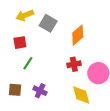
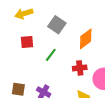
yellow arrow: (25, 15) -> (24, 14), moved
green line: (28, 63) -> (51, 55), moved

